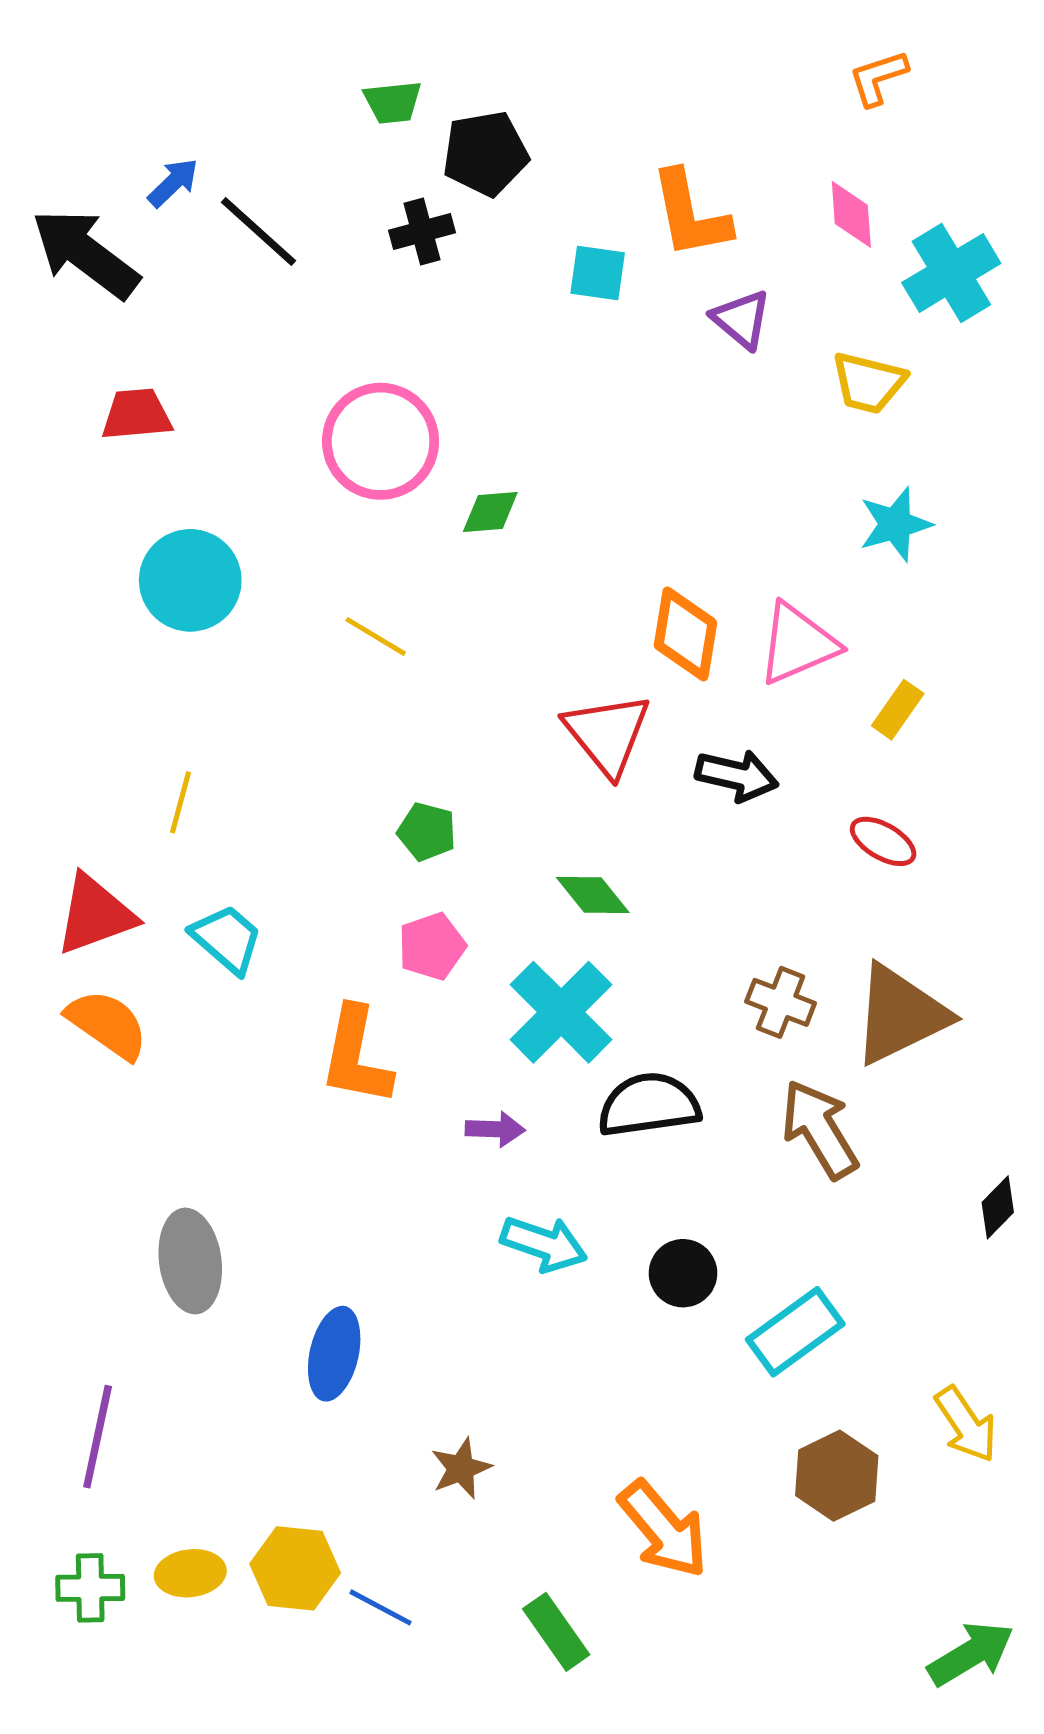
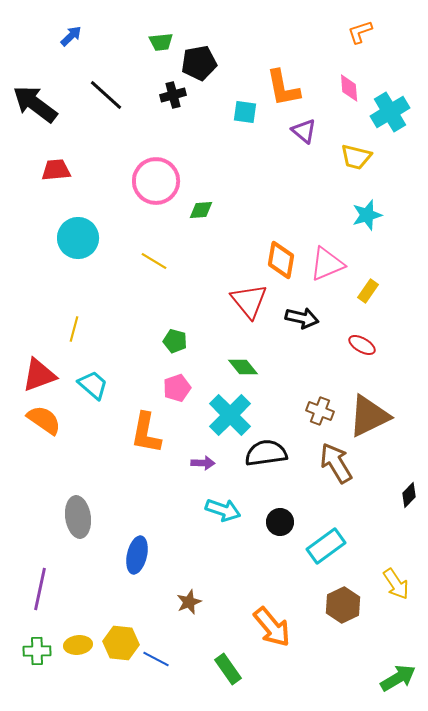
blue arrow: (173, 183) -> (71, 36), moved

